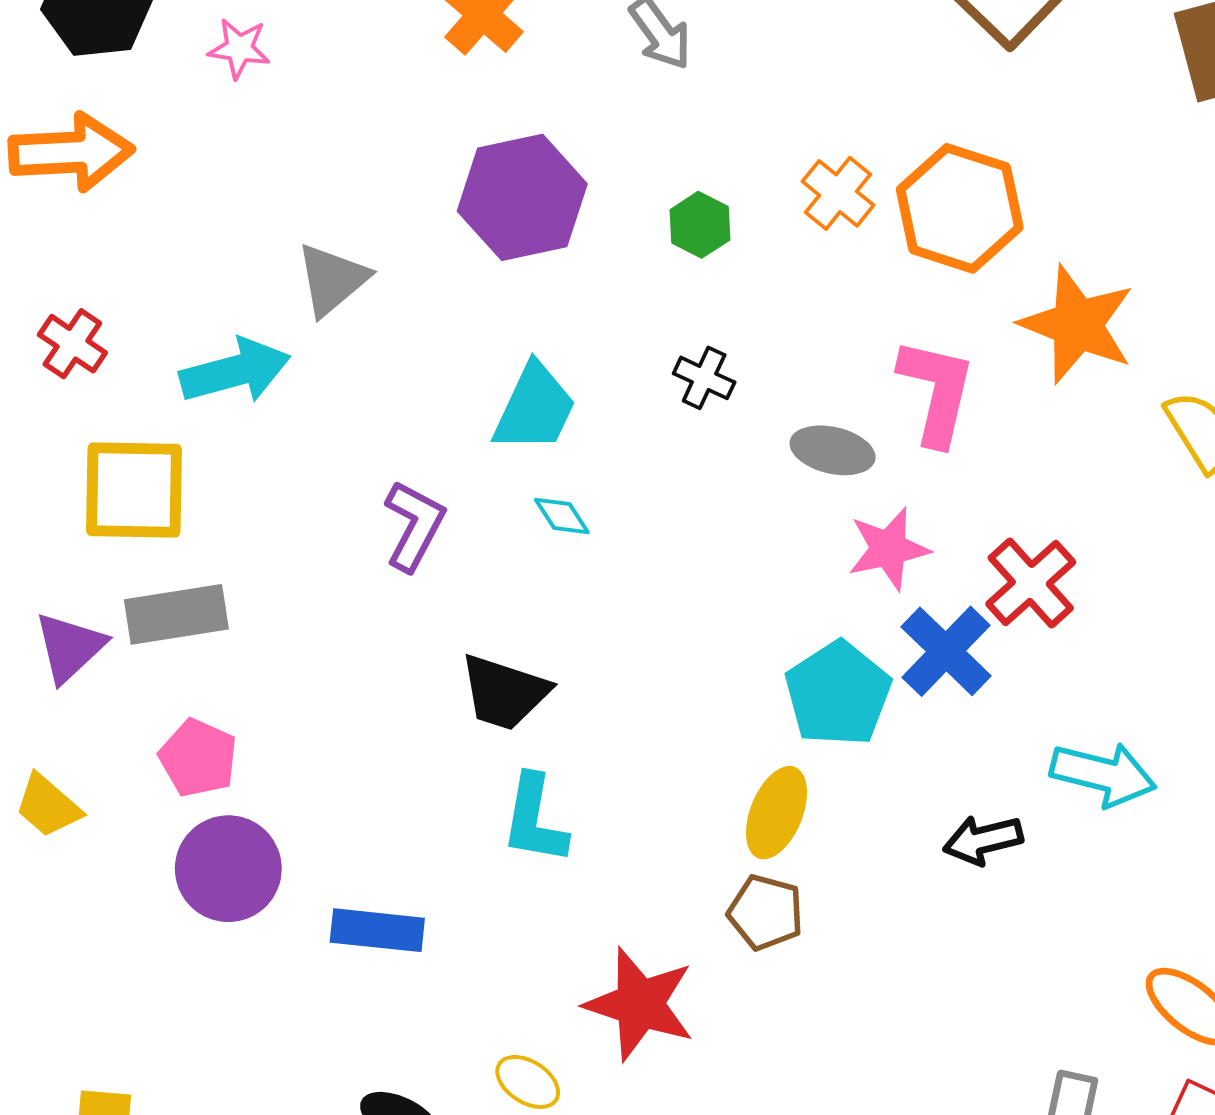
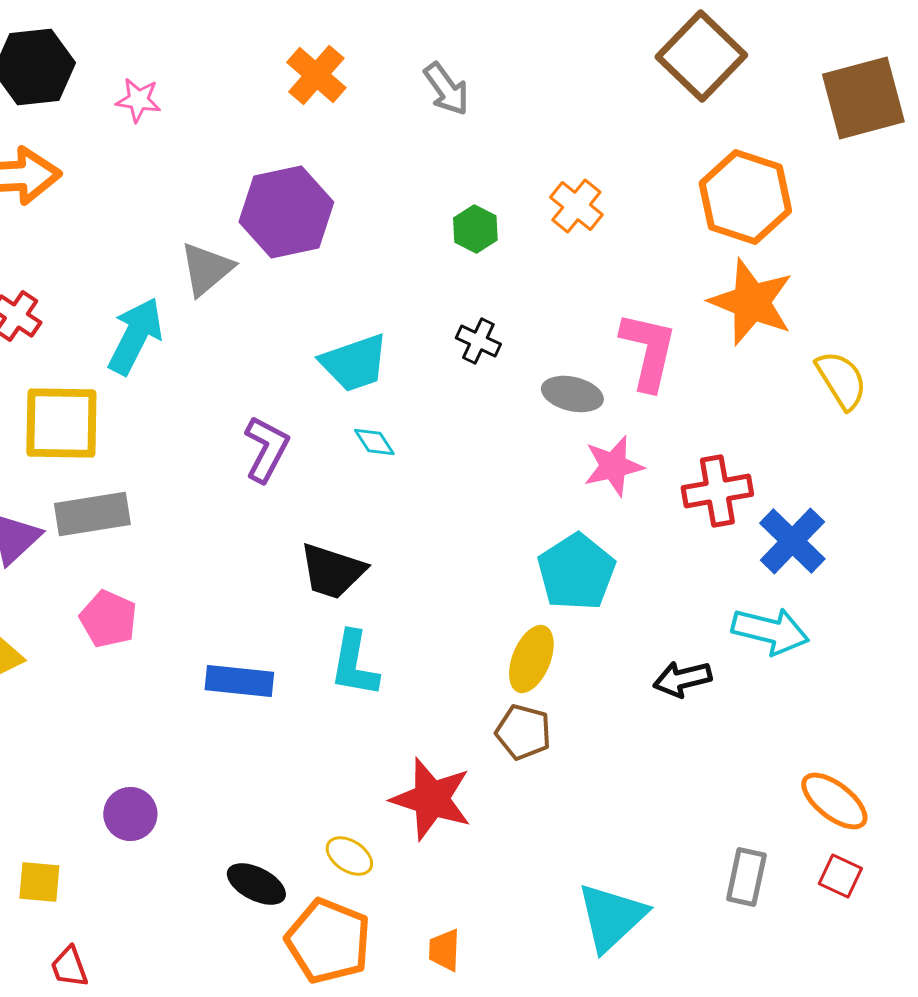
purple hexagon: (522, 197) -> (286, 212), moved
orange hexagon: (960, 208) -> (745, 197), moved
cyan arrow: (235, 371) -> (135, 336), turned -48
cyan trapezoid: (535, 408) -> (354, 363), turned 46
red cross: (1031, 583) -> (717, 491), turned 32
blue cross: (946, 651) -> (792, 541), moved
purple circle: (228, 869) -> (130, 814), moved, size x0.7
blue rectangle: (377, 930) -> (239, 681), moved

